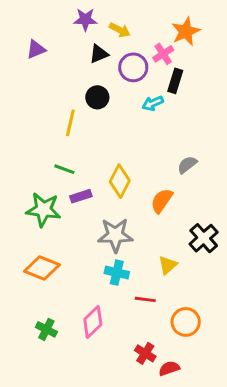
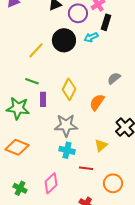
black circle: (97, 97) -> (64, 40), moved, size x1.5
yellow line: (70, 123) -> (36, 50), turned 30
purple rectangle: (81, 196) -> (43, 99), turned -72

